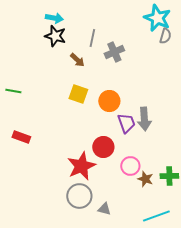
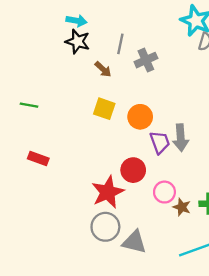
gray triangle: (104, 209) -> (134, 242), size x1.6

